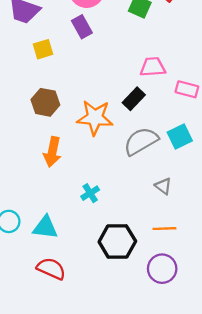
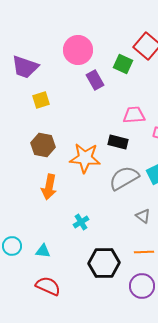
purple rectangle: (82, 27) -> (95, 80), moved
black rectangle: (134, 99) -> (118, 142), turned 60
cyan triangle: (45, 227) -> (43, 251), size x0.7

